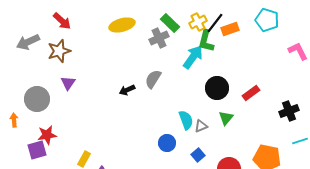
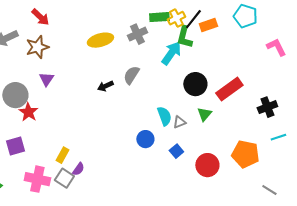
green rectangle: (170, 23) -> (159, 17), moved, turned -48
yellow ellipse: (122, 25) -> (100, 40), moved
red rectangle: (251, 93) -> (229, 89), size x1.5
red star: (47, 135) -> (28, 112), moved, turned -30

